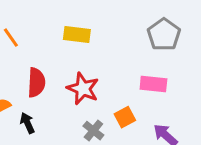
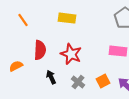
orange square: (125, 117) -> (103, 81), moved
black arrow: (27, 123) -> (51, 77), moved

